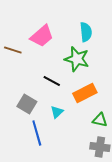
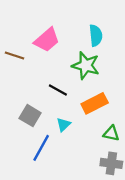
blue line: (37, 133) -> (41, 148), turned 45

